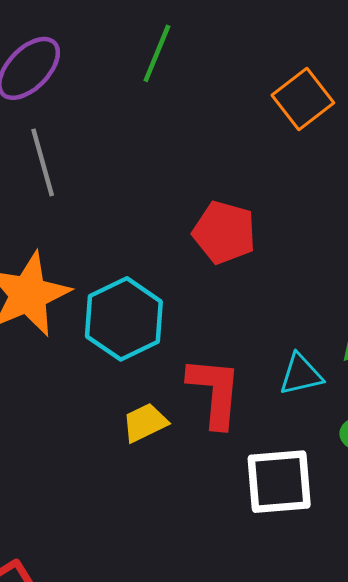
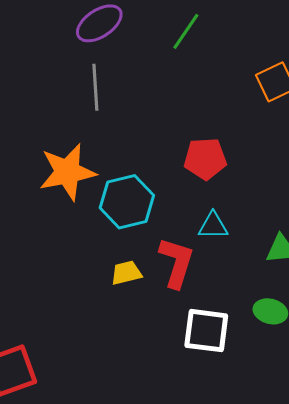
red pentagon: (224, 232) -> (205, 159), turned -30
cyan triangle: (301, 374) -> (213, 226), moved

